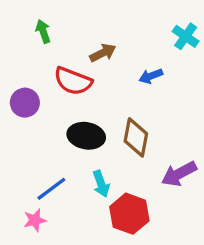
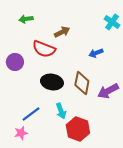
green arrow: (43, 31) -> (26, 19), turned -80
blue arrow: (151, 76) -> (96, 53), moved
purple arrow: (179, 174) -> (108, 91), moved

